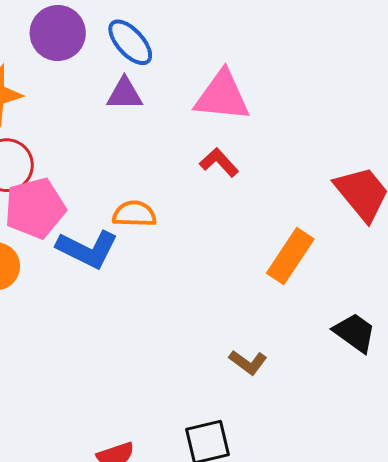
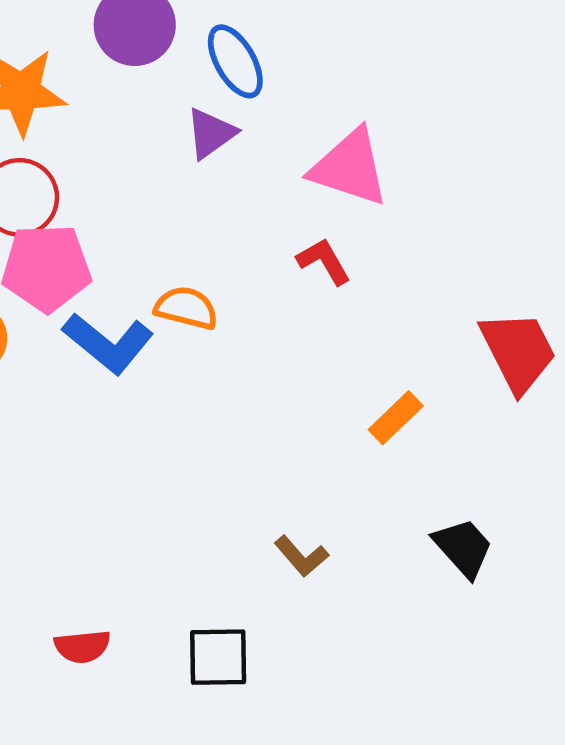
purple triangle: (125, 94) -> (211, 133), turned -48
orange rectangle: (290, 256) -> (396, 418), size x0.7

